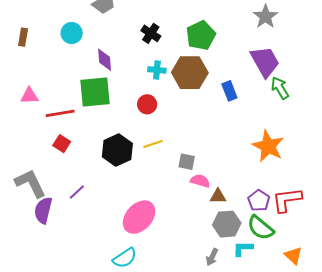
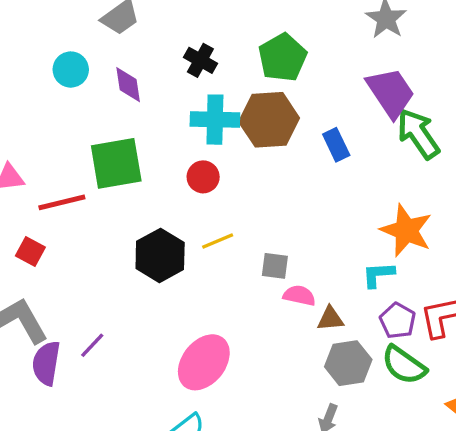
purple diamond: (105, 60) -> (128, 85), moved
cyan cross: (157, 70) -> (215, 120), size x1.6
green arrow: (280, 88) -> (418, 134), size x1.4
red square: (62, 144) -> (30, 251), moved
purple line: (77, 192) -> (92, 345), moved
cyan L-shape: (243, 248) -> (378, 275), moved

